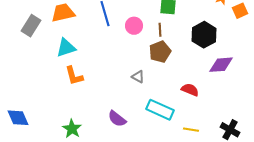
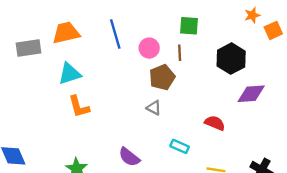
gray rectangle: (31, 26) -> (29, 48), turned 50
brown pentagon: (160, 52) -> (162, 77), moved
cyan rectangle: (160, 110) -> (180, 146), size x0.6

